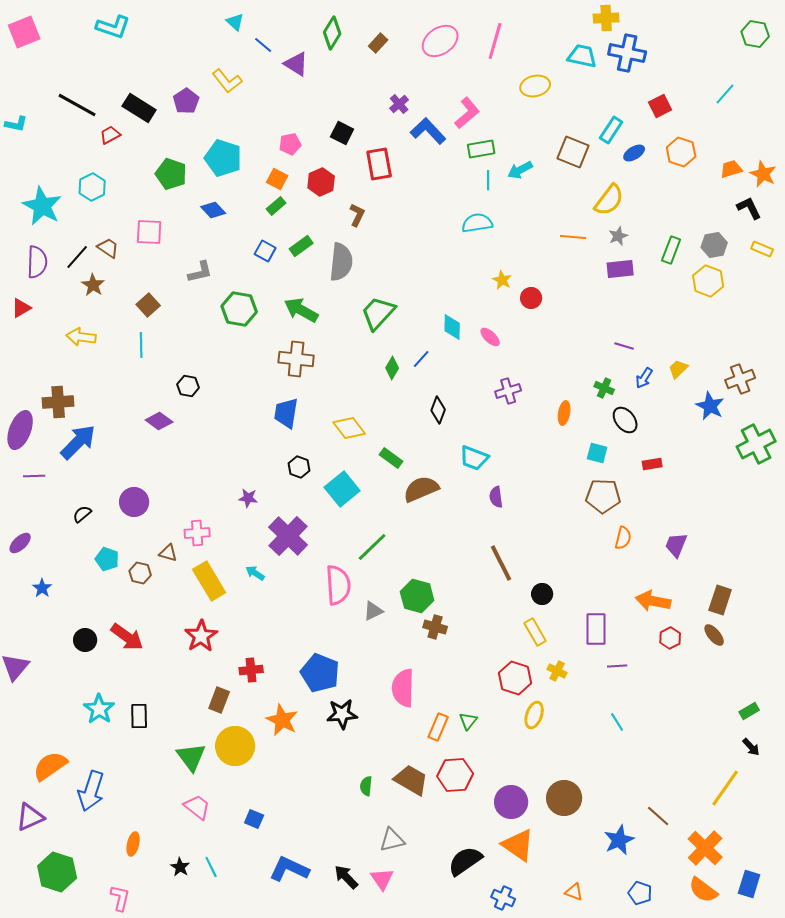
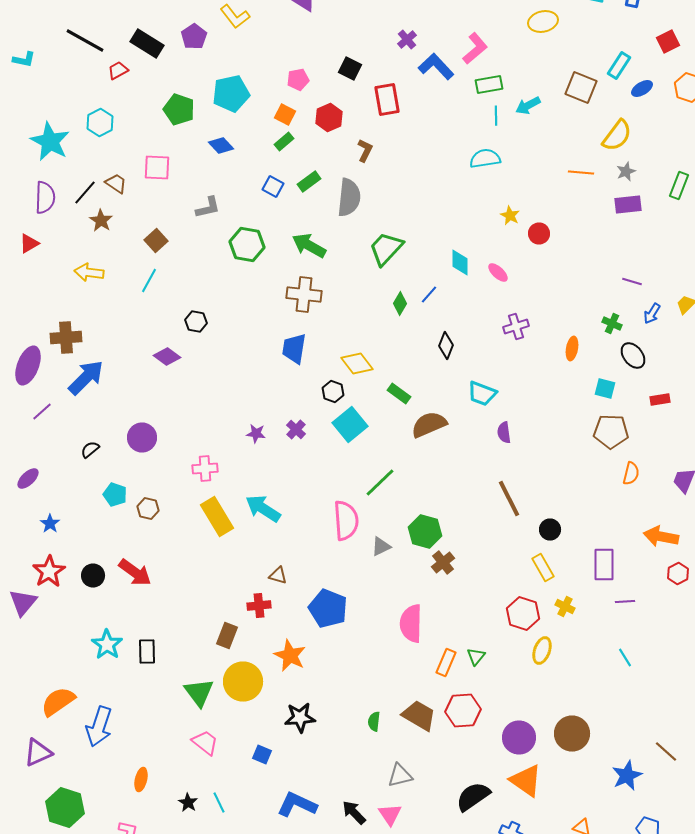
cyan pentagon: (223, 158) -> (231, 94), turned -30
cyan line: (141, 345) -> (149, 280), turned 30
black hexagon: (299, 467) -> (333, 392), moved
purple line: (34, 476) -> (42, 412), turned -40
purple cross: (288, 536) -> (296, 430), moved, size x0.5
brown triangle: (168, 553) -> (278, 576), moved
cyan arrow: (255, 573) -> (263, 508), size x1.8
brown cross: (435, 627) -> (443, 562), turned 35
red star: (201, 636) -> (49, 572), moved
black star: (342, 714) -> (300, 718), moved

